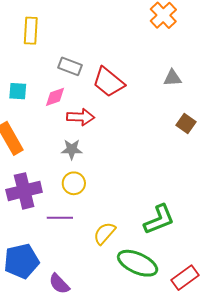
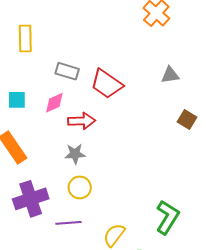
green L-shape: (159, 219) -> (167, 217), turned -32

